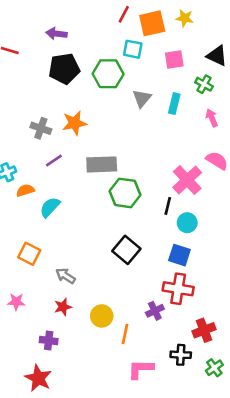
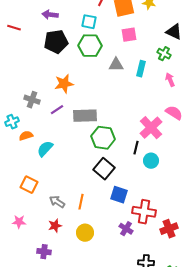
cyan square: (133, 49) -> (89, 22), moved
pink square: (174, 60) -> (129, 35), moved
gray triangle: (142, 98) -> (116, 65), turned 49
gray cross: (41, 128) -> (32, 100), moved
purple line: (54, 161) -> (57, 110), moved
black square: (126, 250) -> (104, 169), moved
blue square: (179, 255) -> (119, 195), moved
purple cross: (155, 311) -> (126, 229), turned -32
red cross: (204, 330) -> (169, 229), moved
orange line: (125, 334) -> (81, 202), moved

